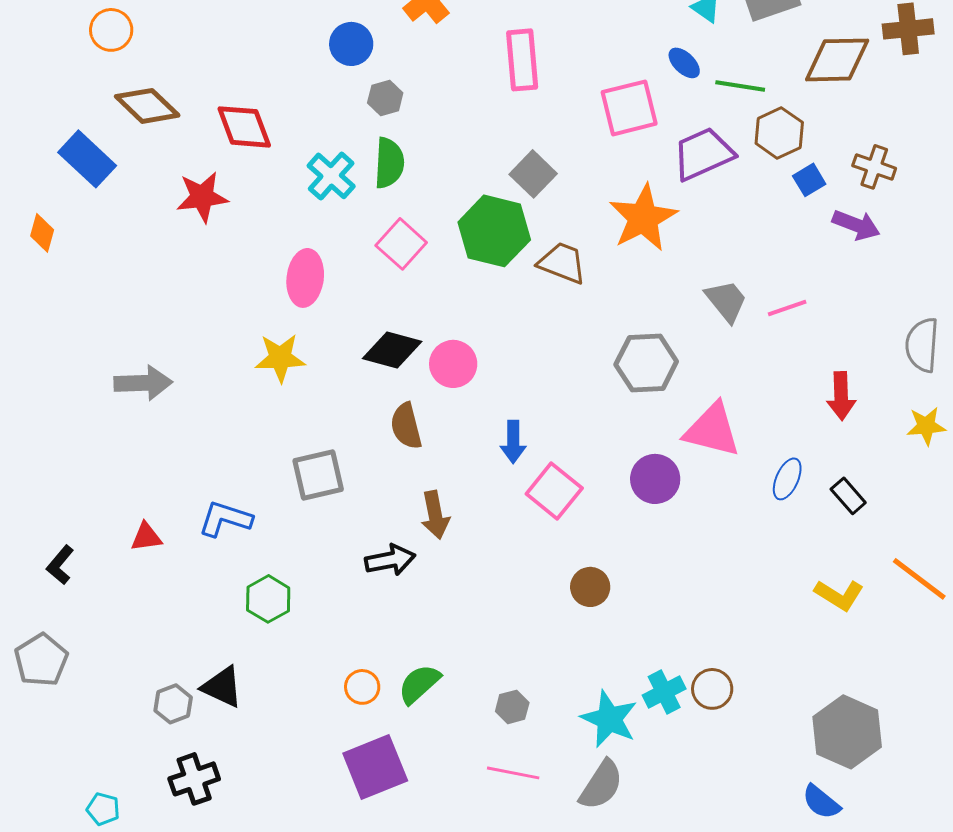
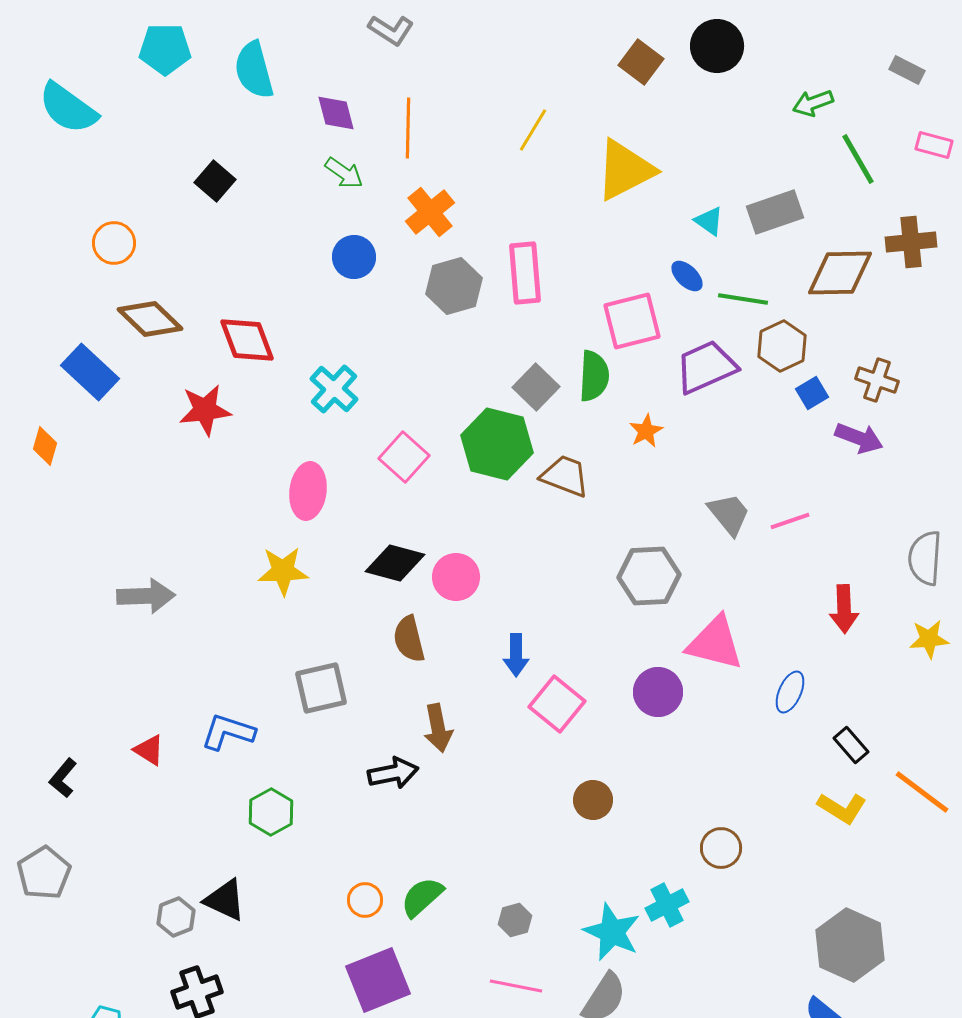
gray hexagon: (385, 98) -> (454, 286), moved, size x1.6
green semicircle: (389, 163) -> (594, 376), moved
orange star: (643, 218) -> (646, 431), size x0.5
black rectangle: (848, 496) -> (851, 745), moved
red triangle: (146, 537) -> (149, 750), turned 40
brown circle: (712, 689) -> (721, 848), moved

